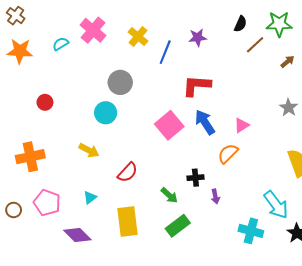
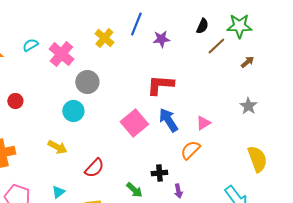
pink cross: (93, 30) -> (61, 54), moved
blue line: (165, 52) -> (136, 24), moved

